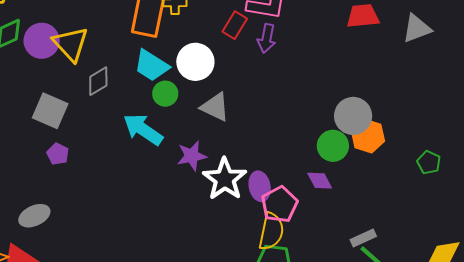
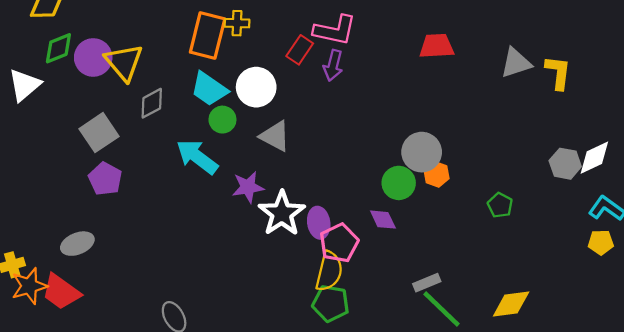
gray triangle: (417, 28) -> (516, 63), moved
gray square: (50, 111) -> (99, 133), turned 30
orange hexagon: (368, 136) -> (437, 174), size x0.7
purple pentagon: (58, 154) -> (105, 179), size x1.4

